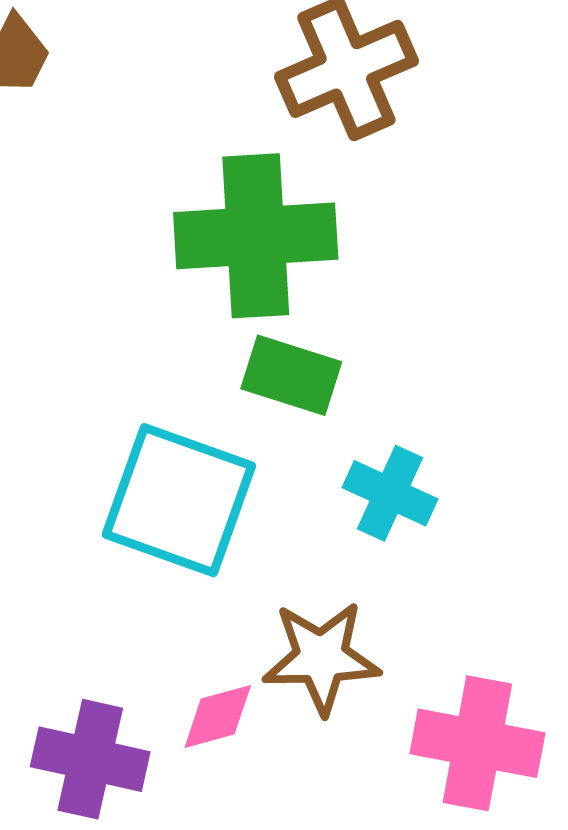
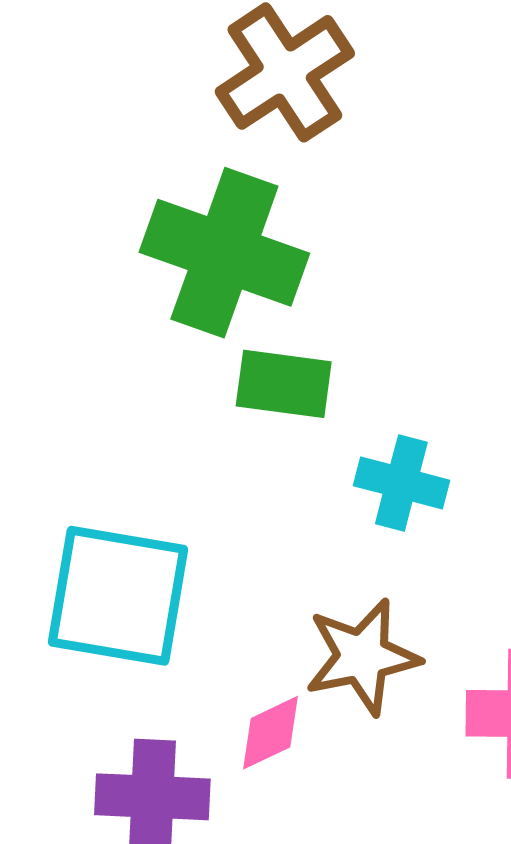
green cross: (256, 236) -> (224, 253), turned 33
cyan square: (179, 500) -> (118, 596), moved

